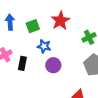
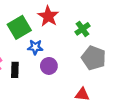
green square: (33, 26) -> (19, 27), size x1.5

